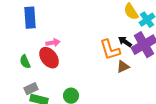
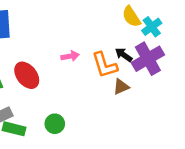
pink arrow: (53, 43) -> (70, 56), moved

